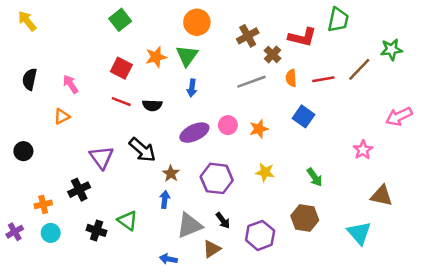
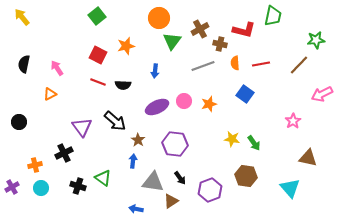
brown cross: (272, 54) -> (220, 44), turned -32
green triangle: (187, 56) -> (172, 41), moved
brown line: (359, 69) -> (299, 65), moved
yellow star: (265, 172) -> (232, 139), moved
gray triangle: (189, 225) -> (153, 182), turned 30

